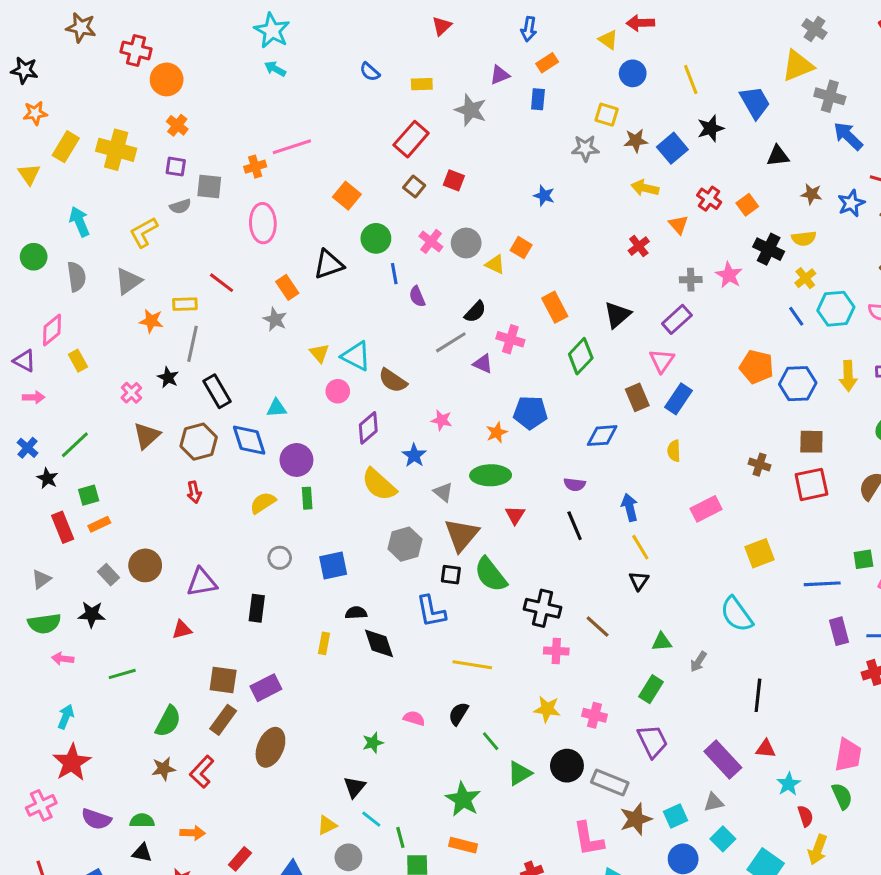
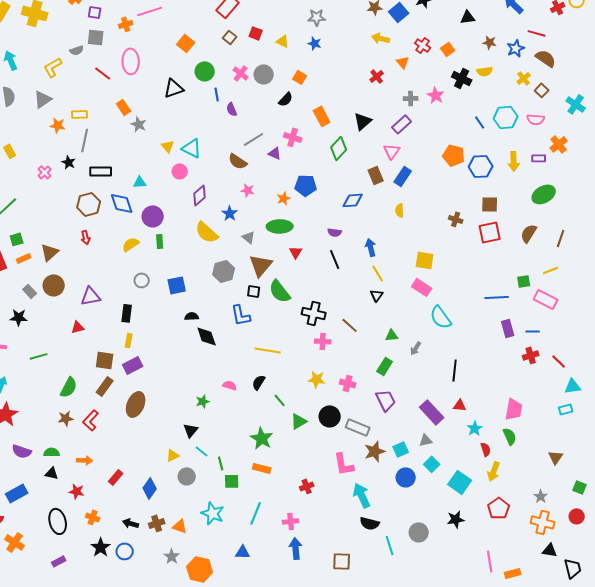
gray star: (585, 148) -> (317, 17), moved
purple square: (176, 167) -> (95, 12), moved
yellow triangle: (495, 264) -> (283, 41), moved
yellow cross: (805, 278) -> (524, 78), moved
red line: (222, 283) -> (103, 73), moved
orange rectangle: (287, 287) -> (124, 107), moved
black semicircle: (475, 312) -> (286, 99), moved
brown semicircle: (393, 381) -> (238, 161), moved
black rectangle: (217, 391) -> (101, 171), turned -60
brown triangle: (147, 436) -> (50, 252), moved
pink rectangle: (706, 509) -> (422, 287), moved, turned 60
yellow square: (760, 553) -> (425, 260), moved, turned 30
yellow rectangle: (324, 643) -> (129, 340), moved

